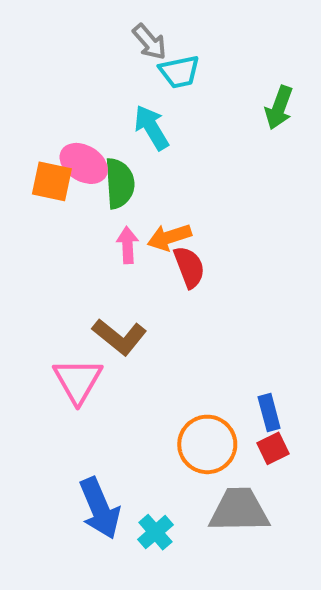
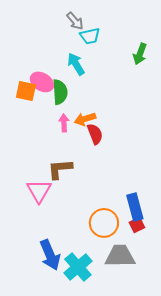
brown L-shape: (120, 337) -> (60, 169), turned 136
blue rectangle: (269, 413) -> (135, 207), size x1.5
cyan cross: (155, 532) -> (78, 267), size x1.6

